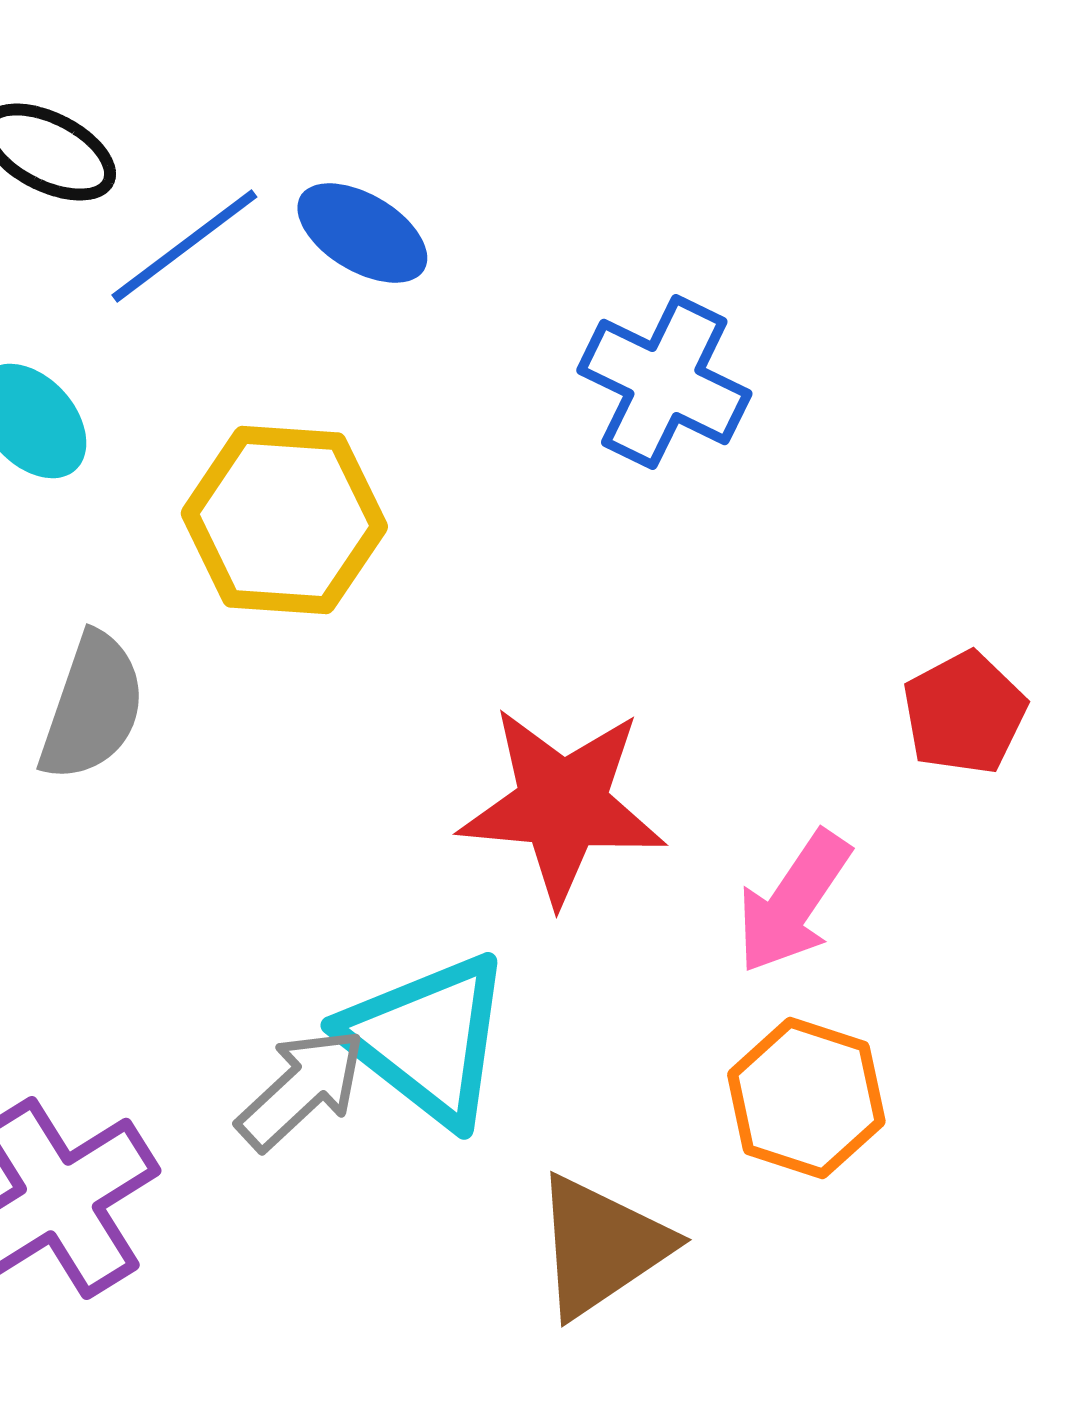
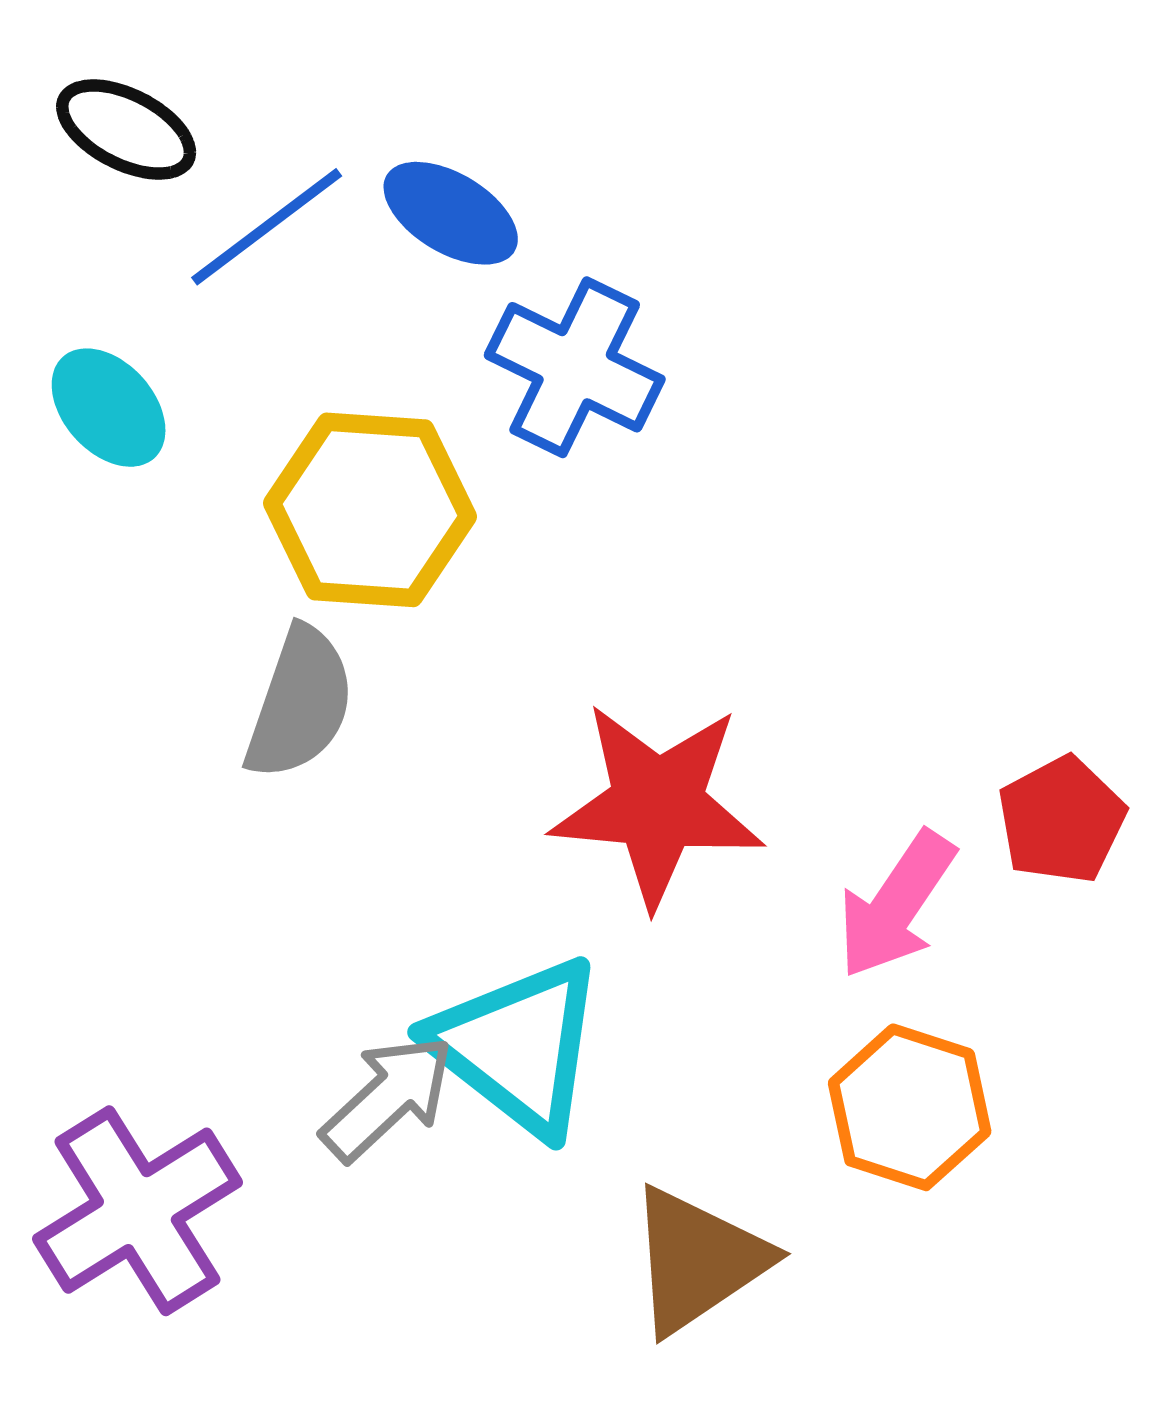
blue cross: (664, 382) -> (575, 367), moved
gray semicircle: (92, 707) -> (300, 703), moved
red pentagon: (964, 713) -> (1062, 820), moved

